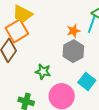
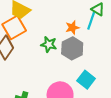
green star: (43, 72) -> (49, 44), moved

